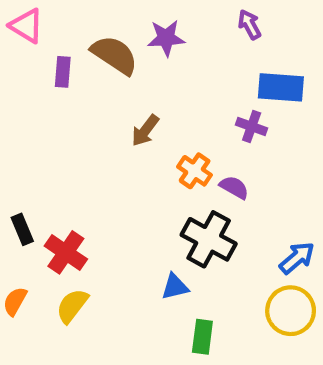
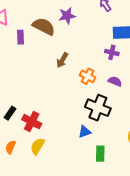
purple semicircle: (234, 187) -> (115, 81), moved
black rectangle: (22, 229) -> (10, 113), turned 64

